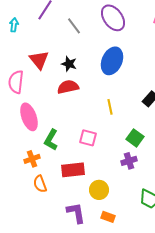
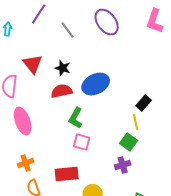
blue ellipse: (112, 61) -> (96, 84), moved, turned 40
yellow line: (110, 107) -> (136, 122), moved
green L-shape: (51, 140) -> (76, 118), moved

